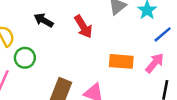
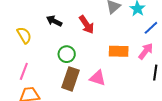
green circle: (25, 58) -> (67, 54), moved

